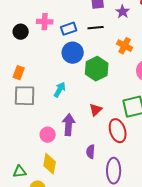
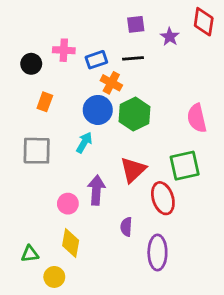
orange cross: (125, 46) -> (111, 83), moved
blue circle: (73, 53) -> (98, 110), moved
orange rectangle: (19, 73) -> (45, 102), moved
red triangle: (96, 110) -> (133, 170), size x1.5

